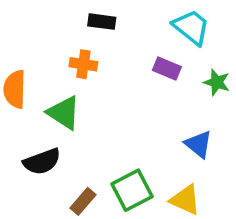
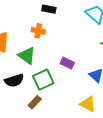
purple rectangle: (167, 68) -> (67, 63), moved
green square: (132, 190) -> (43, 80), moved

